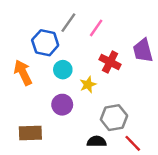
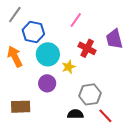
gray line: (68, 23) -> (15, 15), moved
cyan circle: (63, 70) -> (48, 54), size x1.5

